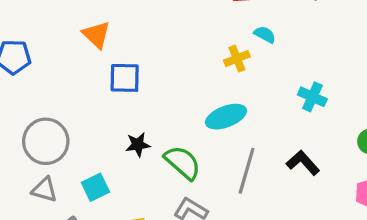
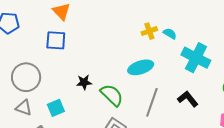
cyan semicircle: (265, 34) -> (170, 34), moved
blue square: (125, 78) -> (56, 40), moved
cyan cross: (312, 97) -> (196, 58), size x1.6

